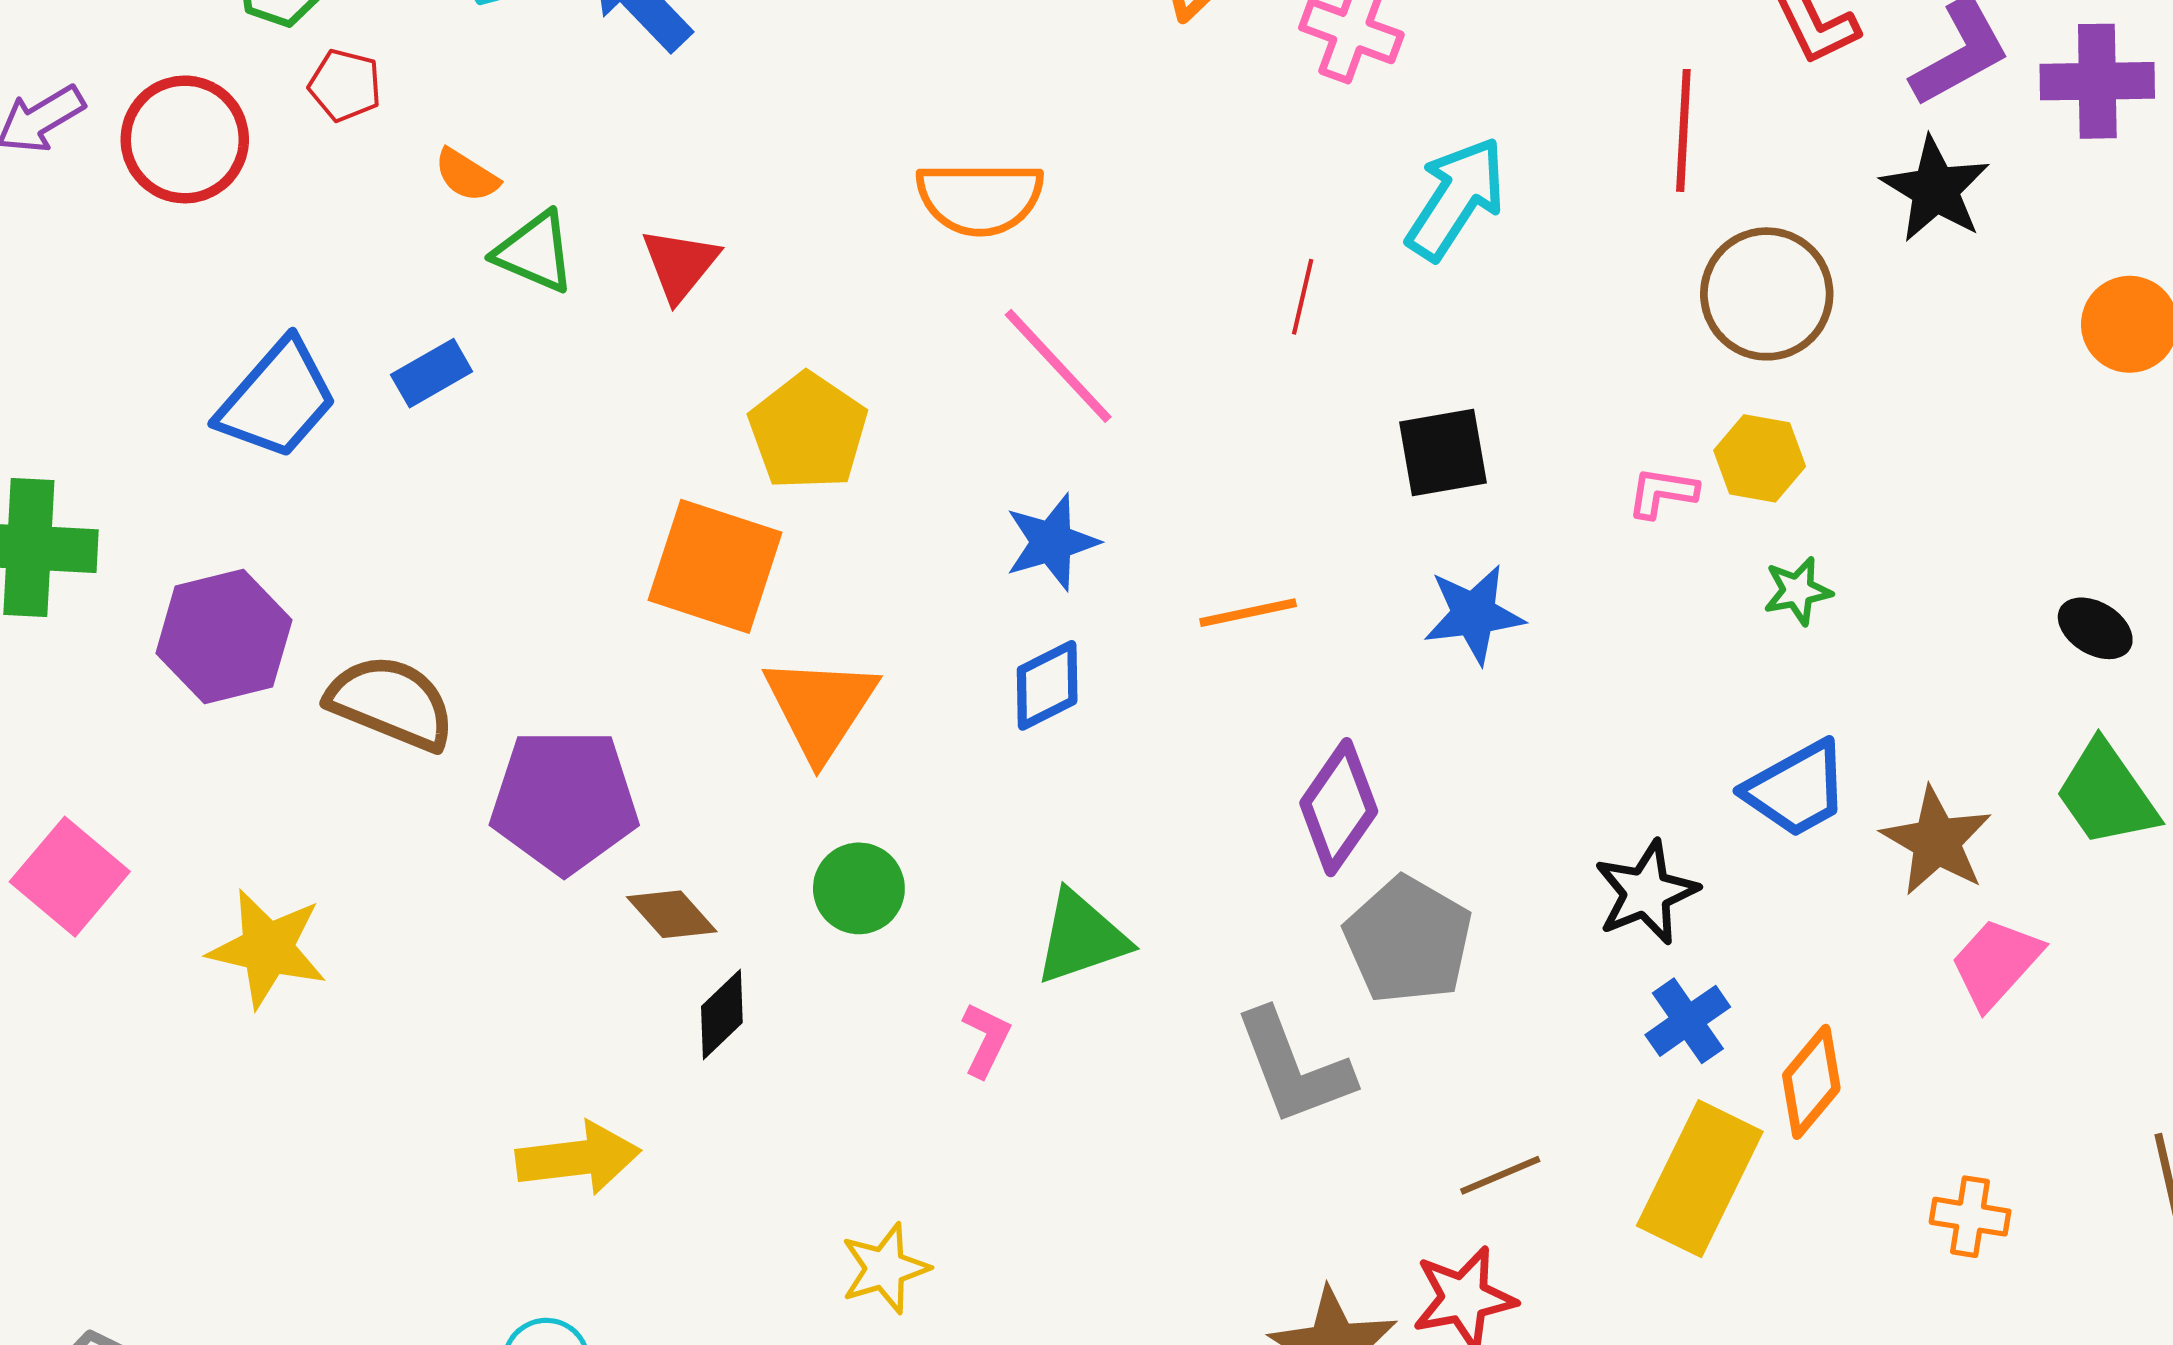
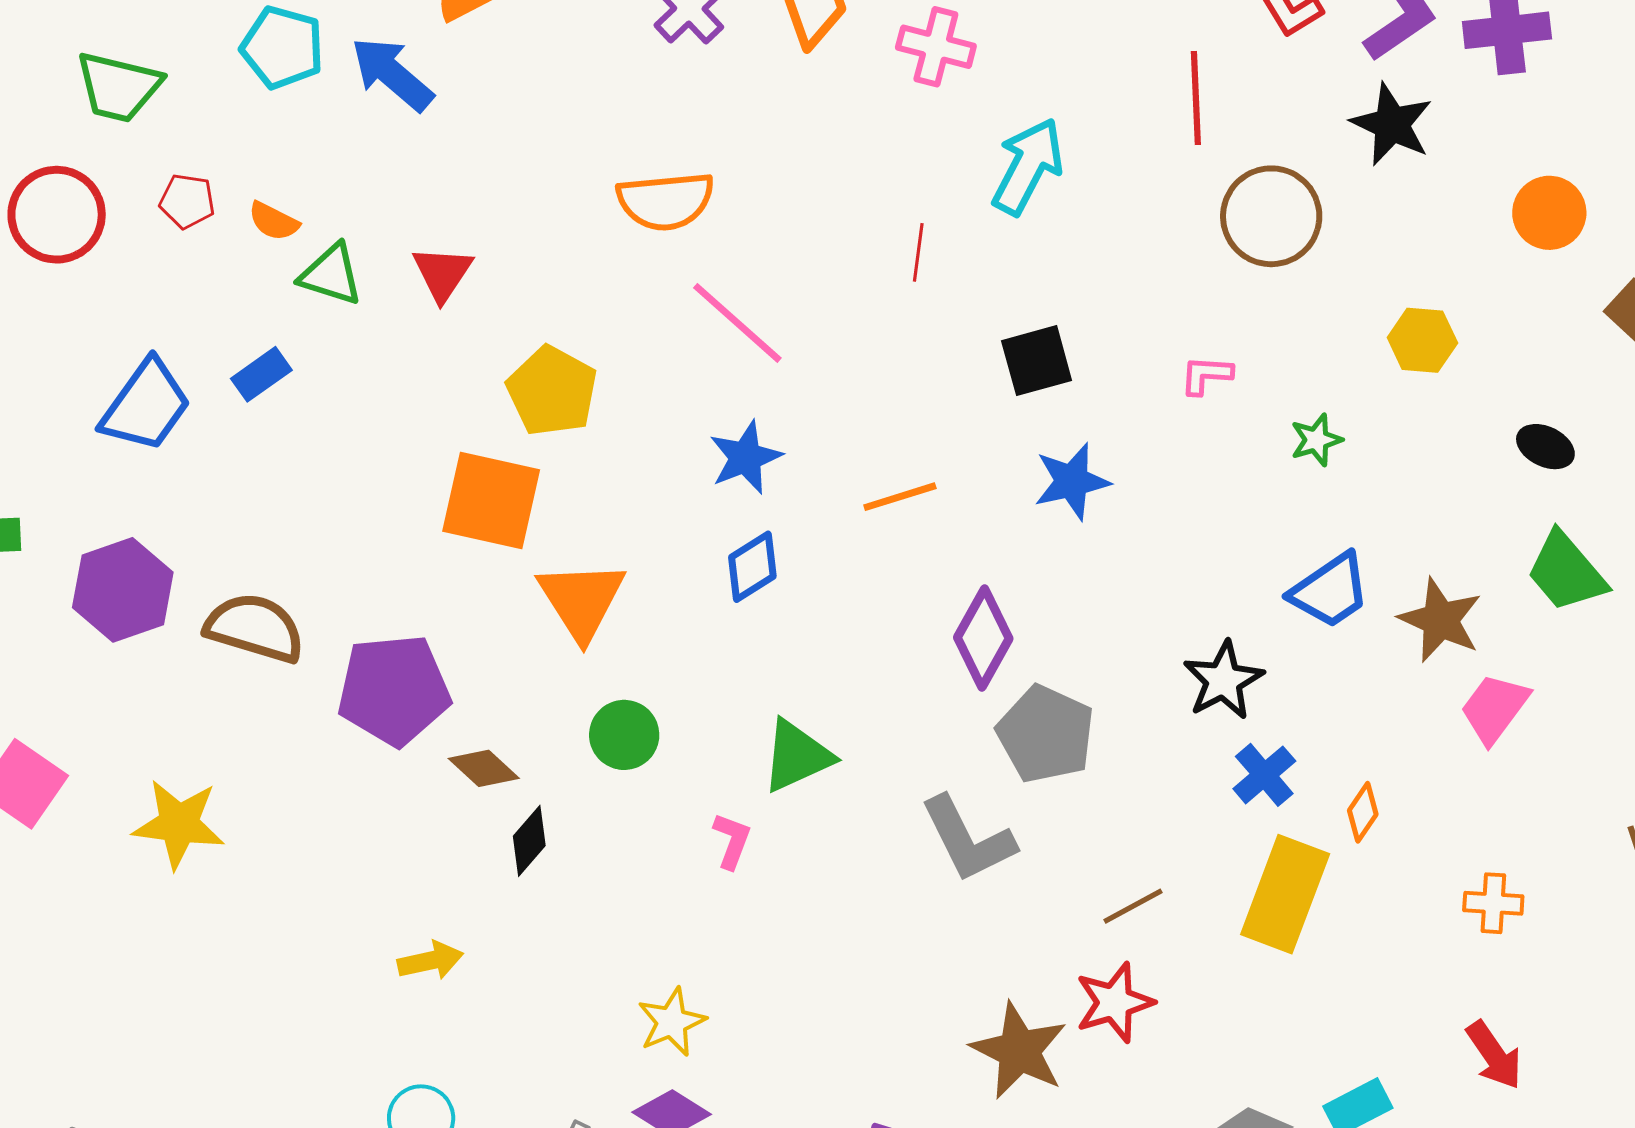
red pentagon: (345, 85) -> (187, 201), moved
yellow hexagon: (1760, 458) -> (1422, 340), moved
orange diamond: (1811, 1082) -> (1363, 812), size x0.7
yellow arrow: (578, 1158) -> (430, 961), size x0.7

